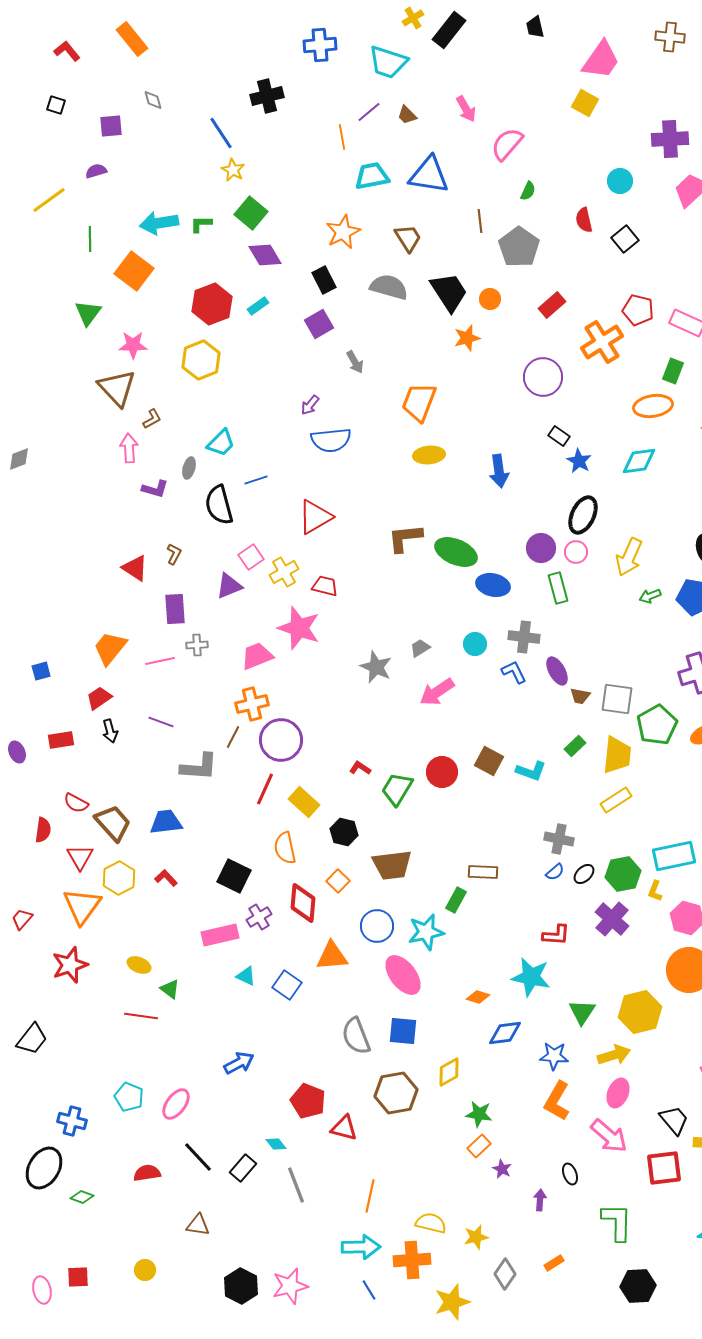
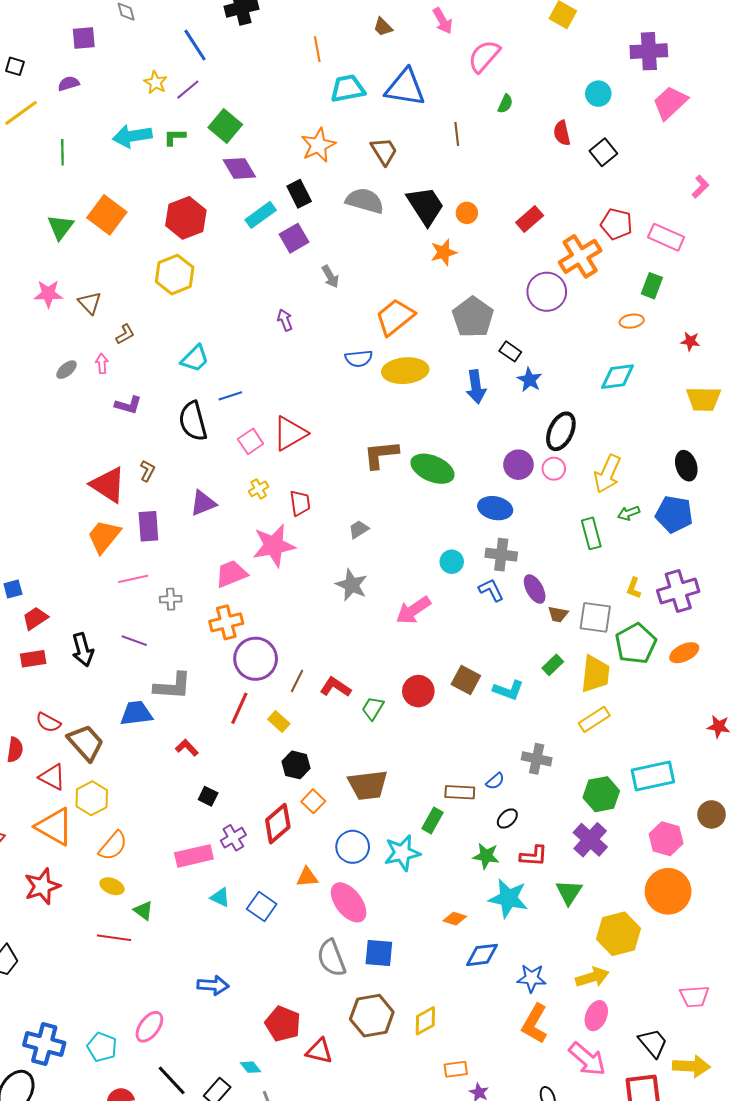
black square: (56, 105) -> (15, 66), moved
purple line: (369, 112) -> (188, 90), moved
yellow star: (233, 170) -> (155, 82), moved
gray pentagon: (519, 247) -> (473, 317), moved
orange square: (134, 271) -> (107, 215), moved
cyan rectangle: (258, 306) -> (261, 215), moved, size x1.4
pink star: (133, 345) -> (48, 294), moved
purple circle: (543, 377) -> (547, 292), moved
brown triangle: (117, 388) -> (90, 303), size x0.6
orange trapezoid: (419, 402) -> (395, 317), turned 30
purple arrow: (310, 405) -> (285, 320), turned 120
orange ellipse: (653, 406) -> (632, 321), size x0.6
black rectangle: (559, 436) -> (510, 351), moved
blue semicircle: (331, 440) -> (359, 358), moved, size x0.7
pink arrow: (129, 448) -> (102, 364), size x0.7
yellow ellipse: (429, 455) -> (405, 371), size x1.4
blue star: (579, 461) -> (530, 380), moved
gray ellipse: (189, 468) -> (67, 370), moved, turned 35
pink square: (251, 557) -> (251, 441), moved
red triangle: (135, 568) -> (108, 485), size x1.4
yellow cross: (284, 572) -> (259, 489), size x0.7
blue ellipse: (493, 585) -> (495, 508), moved
red trapezoid: (325, 586) -> (300, 503), turned 68
green rectangle: (558, 588) -> (591, 533), moved
pink star: (299, 628) -> (274, 546), turned -30
gray cross: (197, 645) -> (171, 599), moved
orange trapezoid: (110, 648) -> (104, 536), moved
gray trapezoid: (420, 648) -> (359, 529), moved
red trapezoid: (99, 698) -> (35, 618), moved
black arrow: (110, 731) -> (83, 650), size x1.4
brown line: (233, 737) -> (297, 681), moved
red L-shape: (360, 768) -> (335, 687), size x1.4
green trapezoid: (397, 789) -> (373, 708), size x0.7
yellow rectangle: (304, 802) -> (279, 721), size x0.7
blue trapezoid: (166, 822) -> (136, 713), moved
black hexagon: (344, 832) -> (296, 765), moved
orange semicircle: (285, 848) -> (113, 846), moved, turned -128
red triangle: (80, 857) -> (52, 777), turned -32
blue semicircle: (555, 872) -> (495, 781), moved
black ellipse: (584, 874) -> (507, 818), moved
black square: (234, 876) -> (208, 796), size x0.6
red L-shape: (166, 878) -> (187, 748), moved
yellow L-shape: (655, 891) -> (634, 588), moved
red diamond: (303, 903) -> (278, 824), turned 45
orange triangle: (82, 906) -> (54, 827), turned -36
orange triangle: (332, 956) -> (307, 877), size x0.7
pink ellipse: (403, 975) -> (349, 902), moved
green triangle: (582, 1012) -> (569, 892), moved
blue arrow: (239, 1063) -> (213, 985), turned 32
yellow diamond: (449, 1072) -> (425, 1021), moved
cyan pentagon: (129, 1097) -> (102, 1047), moved
green star: (479, 1114) -> (486, 856), moved
blue cross: (72, 1121) -> (44, 1044), size x1.4
orange rectangle: (479, 1146) -> (456, 1069), turned 35

